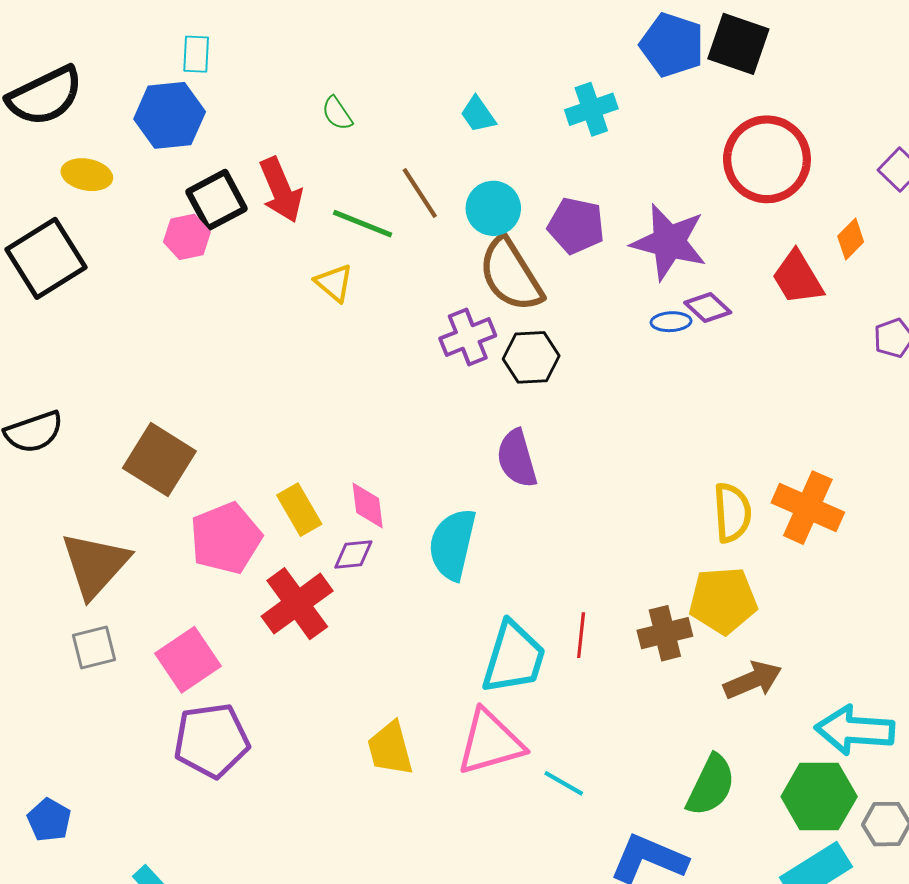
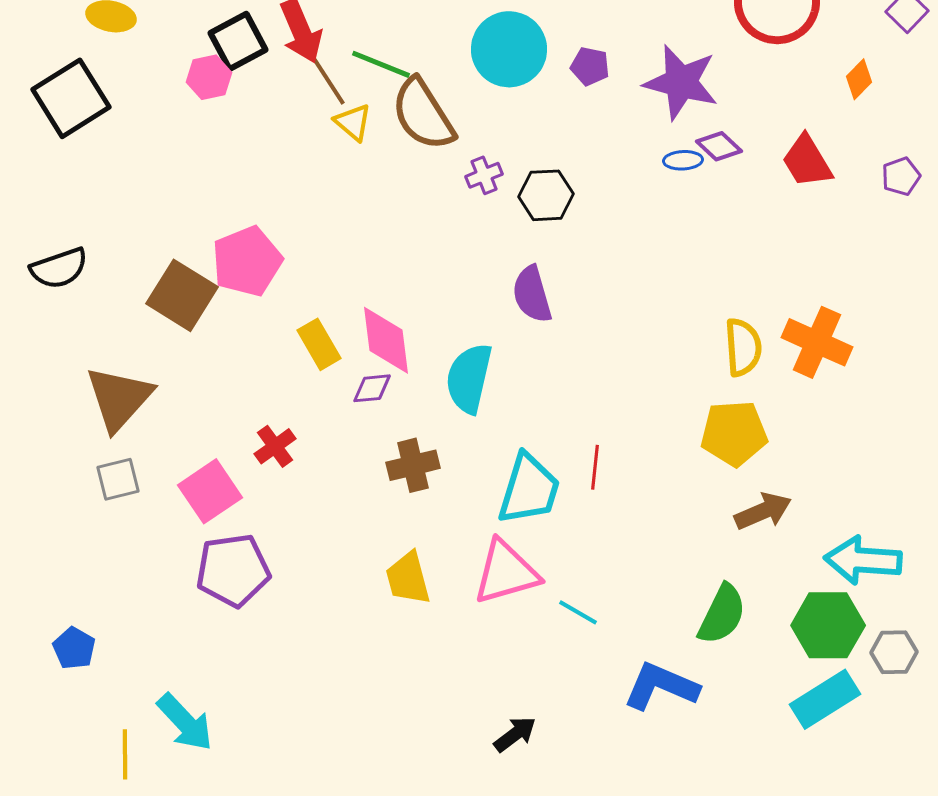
brown line: (420, 193) -> (328, 80), moved
cyan circle: (493, 208) -> (509, 49), size x1.4
purple pentagon: (576, 226) -> (590, 66), size x0.7
brown semicircle: (511, 275) -> (423, 114), moved
red trapezoid: (798, 278) -> (807, 161), moved
purple cross: (468, 337) -> (484, 175), size x0.7
pink diamond: (368, 505) -> (386, 340), size x1.5
pink pentagon: (226, 538) -> (247, 261), moved
red cross: (297, 604) -> (275, 446), moved, size x0.6
brown cross: (665, 633) -> (413, 465), moved

